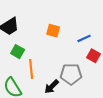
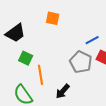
orange square: (53, 31) -> (53, 18), moved
gray pentagon: (71, 74) -> (81, 62), moved, turned 30

